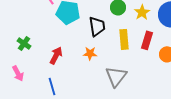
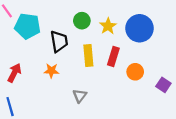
gray triangle: (116, 76) -> (80, 96), size x0.6

